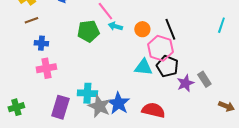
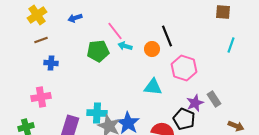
black line: (170, 29) -> (167, 36), moved
pink hexagon: (160, 48) -> (184, 68), moved
black pentagon: (167, 66) -> (184, 119), moved
pink cross: (46, 68) -> (41, 97), moved

